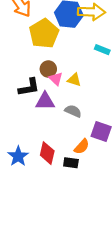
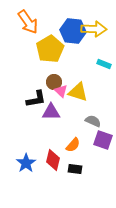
yellow triangle: (74, 80) -> (78, 92), size x1.5
gray semicircle: (73, 111) -> (93, 121), moved
orange semicircle: (82, 147) -> (73, 145), moved

